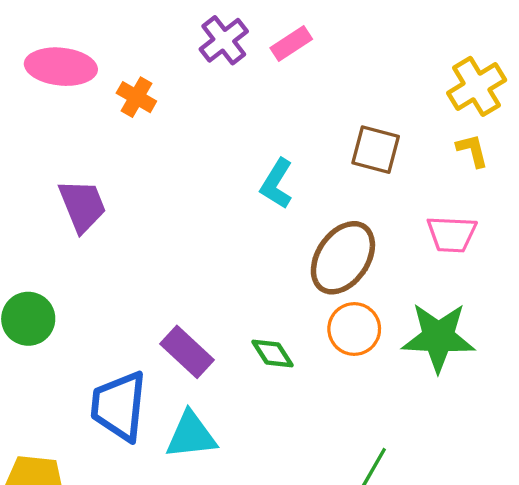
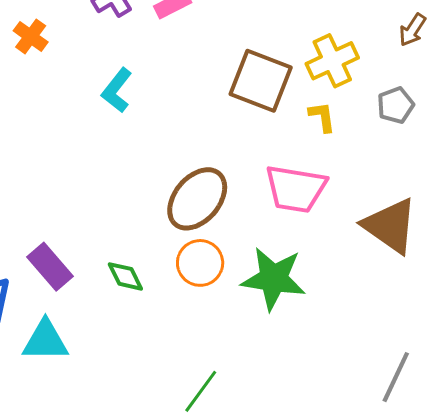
brown square: (376, 150) -> (261, 81), moved, size x1.4
cyan L-shape: (277, 184) -> (117, 90), moved
pink trapezoid: (452, 234) -> (296, 189), size x1.4

